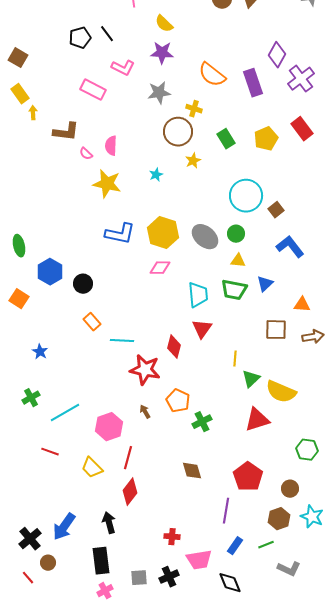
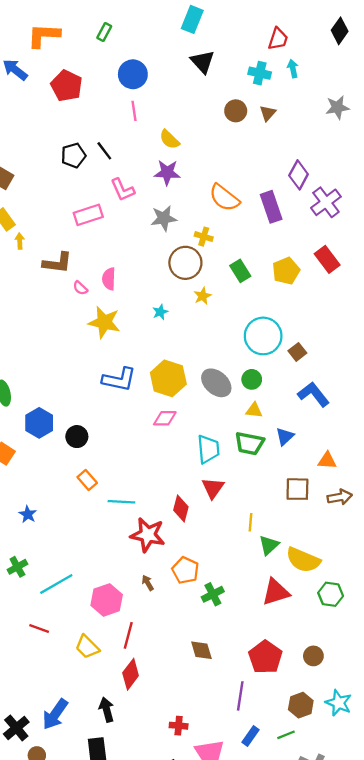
pink L-shape: (123, 68) -> (123, 190), turned 40
pink rectangle: (93, 90) -> (88, 215), turned -45
green hexagon: (307, 450) -> (331, 594), moved
brown circle: (290, 489) -> (313, 656), moved

